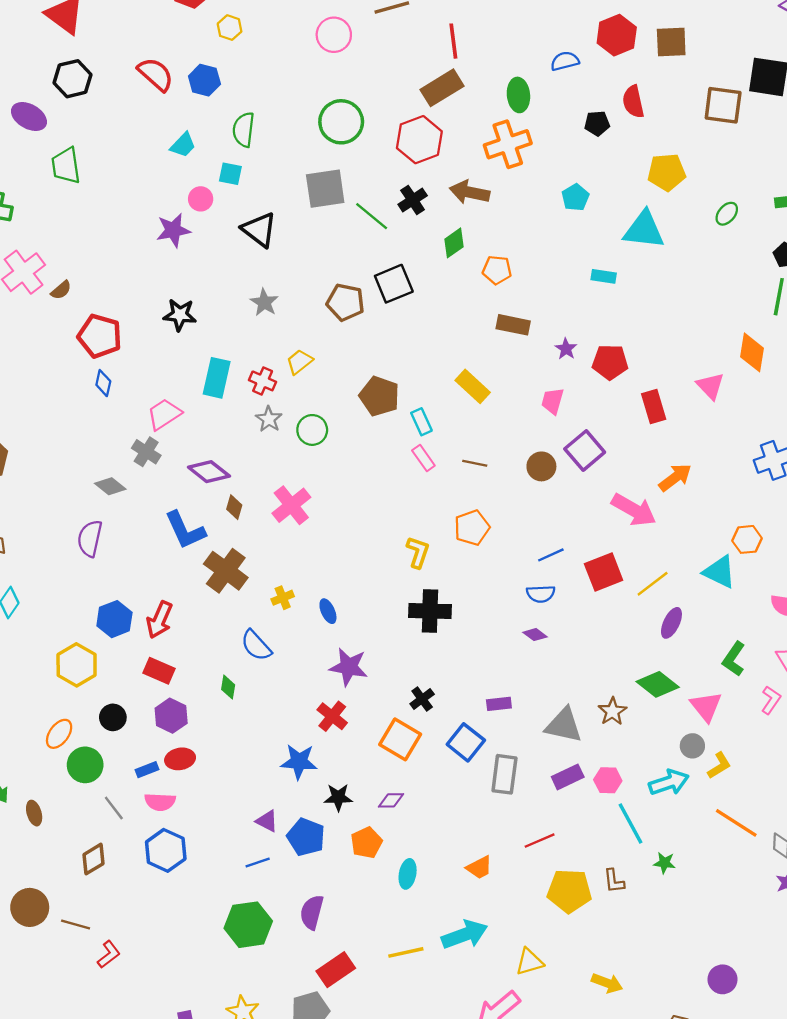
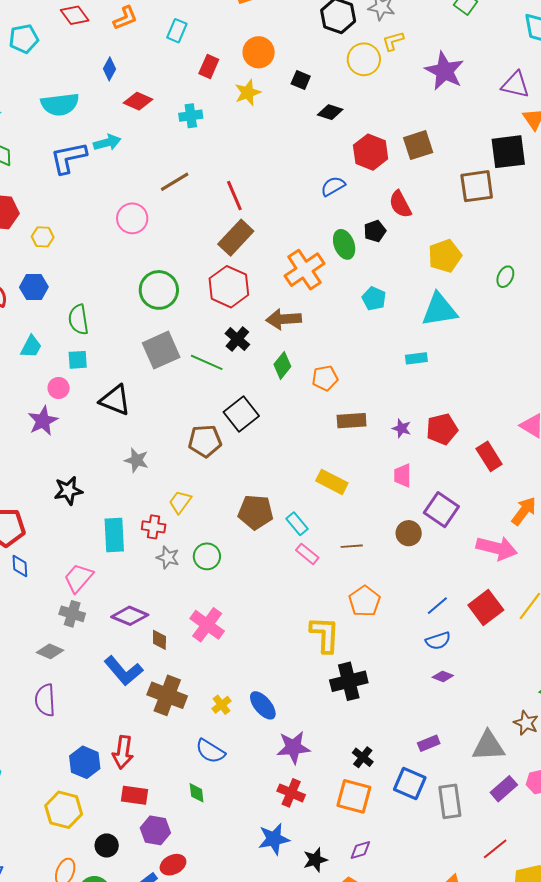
green ellipse: (518, 95) -> (344, 244), moved
yellow L-shape: (418, 552) -> (325, 635), size x1.4
blue ellipse: (328, 611) -> (263, 705), size x1.4

